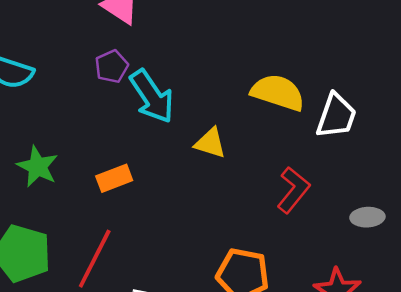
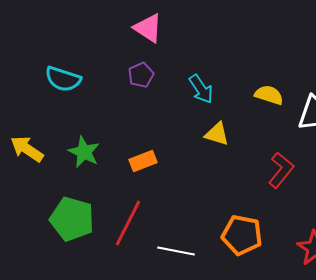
yellow semicircle: (278, 92) -> (269, 95), size x0.7
cyan arrow: (152, 96) -> (201, 89), moved, size x0.7

